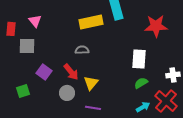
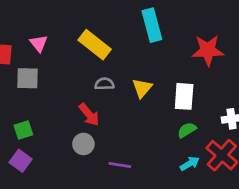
yellow rectangle: (91, 22) -> (95, 45), moved, turned 50
purple square: (44, 72) -> (21, 161), moved
yellow triangle: (91, 83) -> (142, 88), moved
green square: (23, 91) -> (23, 130), moved

